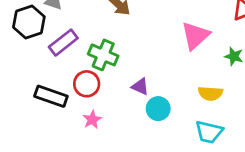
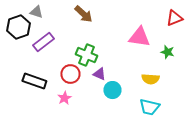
pink triangle: (195, 36) -> (139, 37), turned 50
green cross: (103, 55) -> (86, 55), moved
red circle: (87, 84) -> (70, 74), moved

